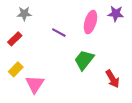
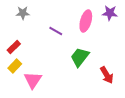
red rectangle: (15, 39) -> (14, 47), moved

